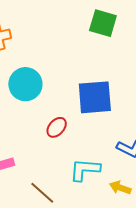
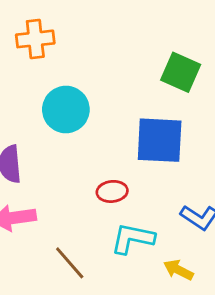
green square: (103, 23) -> (181, 72), moved
red ellipse: (57, 127) -> (112, 191), moved, turned 35

